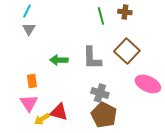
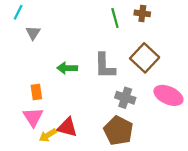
cyan line: (27, 11) -> (18, 12), moved
gray cross: (100, 93) -> (125, 98), moved

